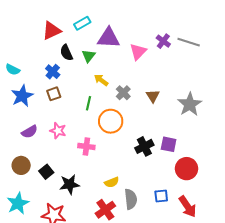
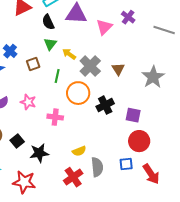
gray line: (189, 42) -> (164, 30), moved
black semicircle: (66, 53) -> (48, 22), moved
green triangle: (89, 56) -> (50, 44), moved
blue cross: (53, 72) -> (10, 51), moved
gray cross: (123, 93) -> (90, 66), size x1.5
brown square: (54, 94) -> (33, 64), moved
black cross: (144, 146) -> (105, 105), moved
red circle: (187, 169) -> (139, 141), moved

